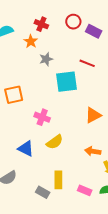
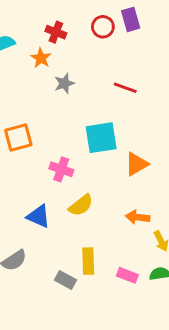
purple rectangle: (94, 31) -> (131, 19), moved, turned 49
cyan square: (66, 82) -> (101, 138), moved

